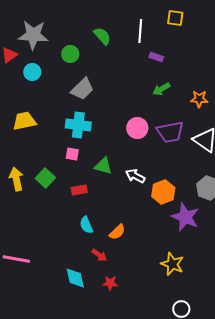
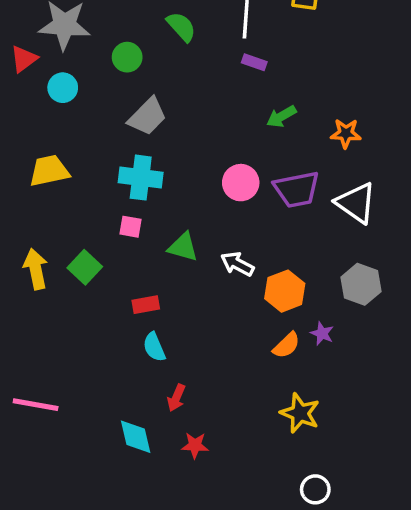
purple rectangle: (156, 57) -> (254, 62), moved
red rectangle: (79, 190) -> (146, 305), moved
purple star: (185, 217) -> (322, 333), size x0.5
orange semicircle: (117, 232) -> (286, 345), moved
red arrow: (99, 255) -> (176, 398), turned 77

